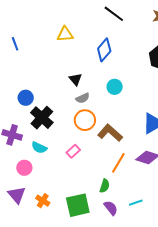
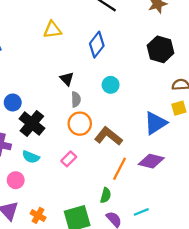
gray semicircle: (83, 98) -> (76, 99), turned -64

